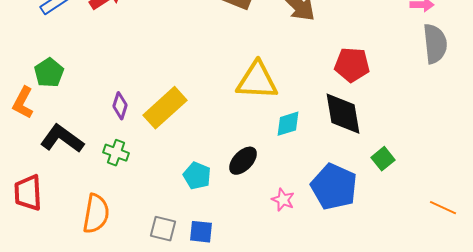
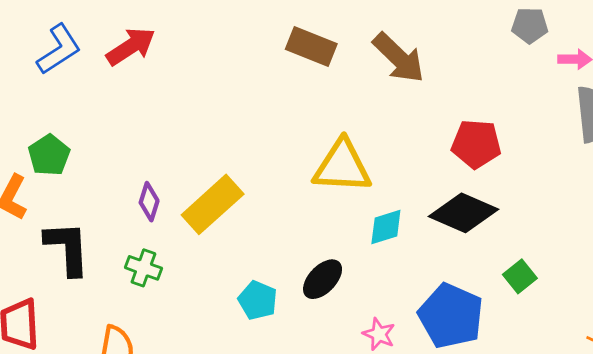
black diamond: (343, 114) -> (464, 213), turned -57
black L-shape: (62, 139) -> (67, 248), turned 51

